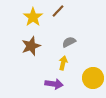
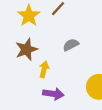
yellow arrow: (63, 63) -> (44, 69), moved

